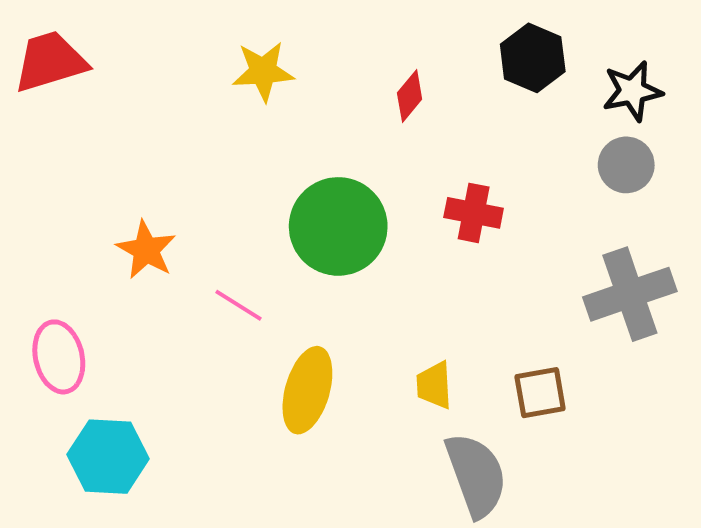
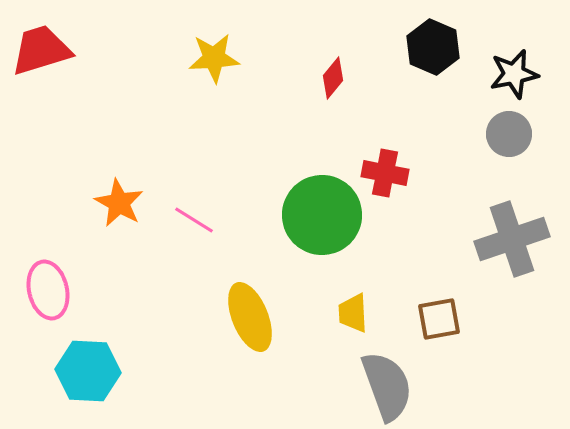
green circle: (338, 226) -> (322, 215), moved
pink line: (238, 305) -> (194, 220), moved
yellow ellipse: (307, 390) -> (250, 317), turned -38

